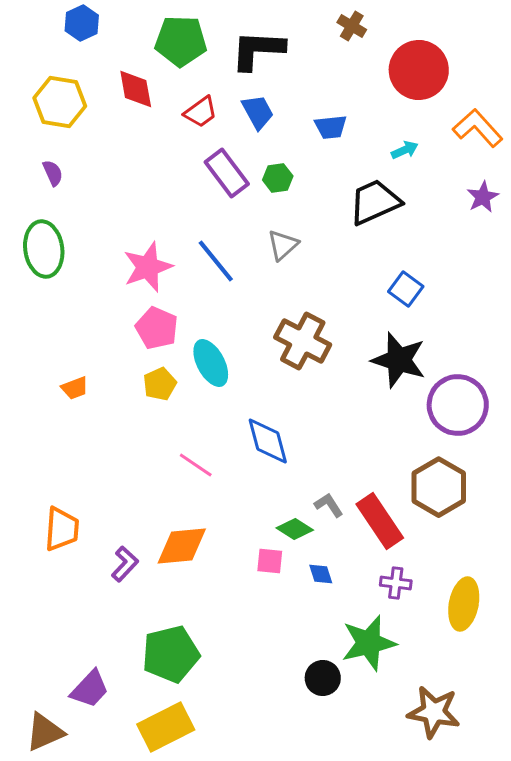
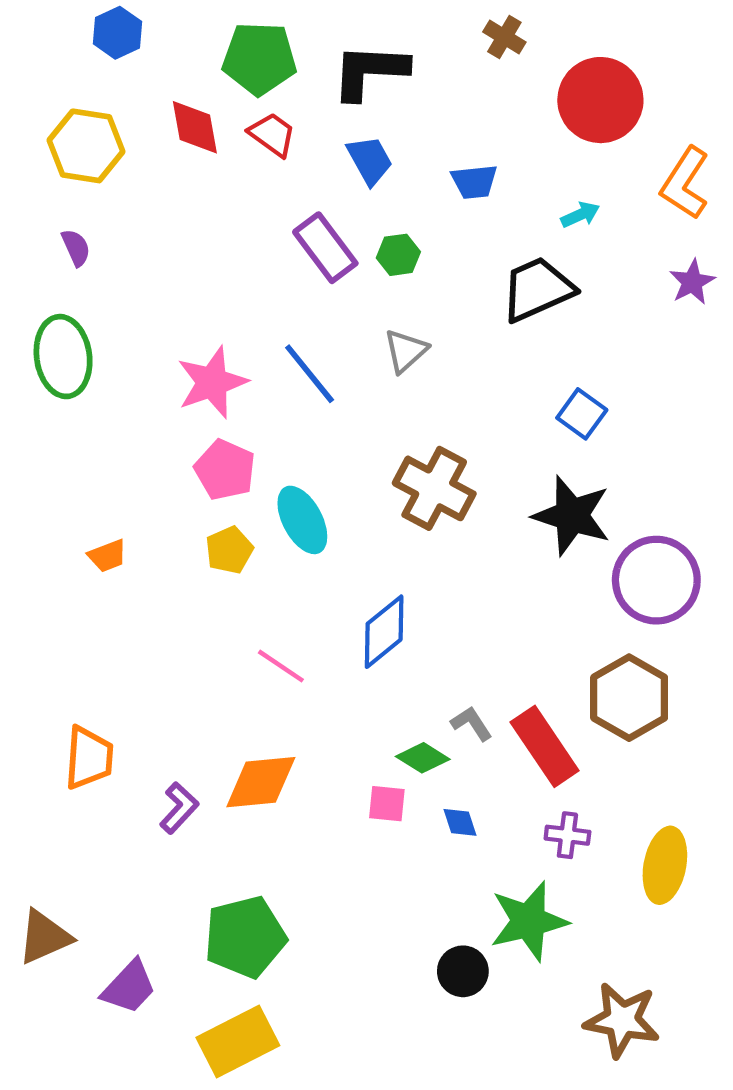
red trapezoid: (201, 112) -> (272, 134), moved, turned -108
orange L-shape: (478, 128) -> (685, 183), turned -105
blue diamond: (268, 441) -> (384, 632), turned 66
brown triangle: (45, 732) -> (44, 937), moved

